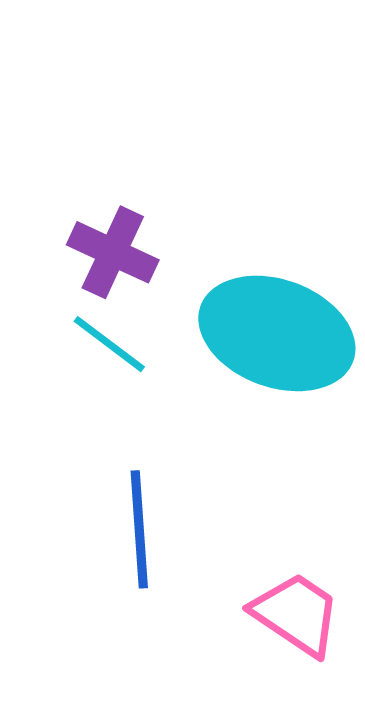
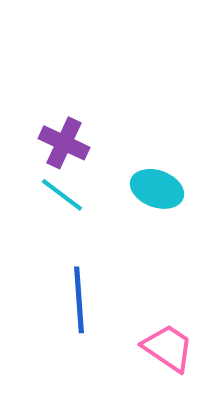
cyan ellipse: (277, 333) -> (157, 189), size x0.6

